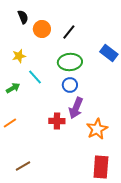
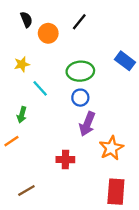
black line: (69, 32) -> (79, 22), moved
green arrow: (13, 88) -> (22, 115), moved, turned 136
red cross: (57, 121) -> (65, 160), moved

